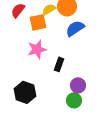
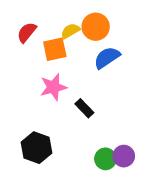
black rectangle: (59, 64) -> (84, 108), turned -64
purple circle: (78, 85) -> (124, 156), moved

